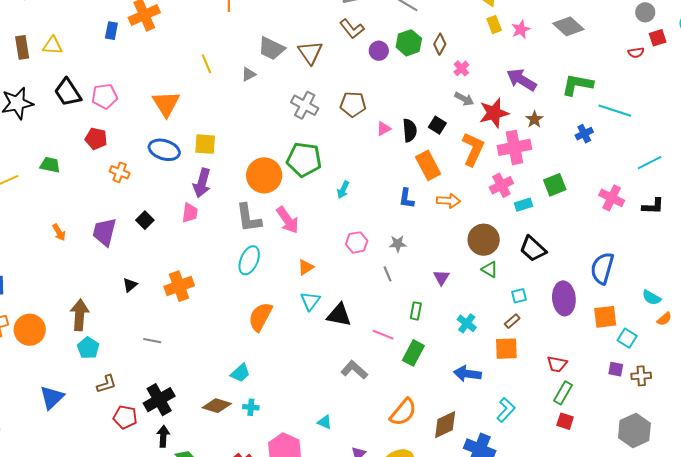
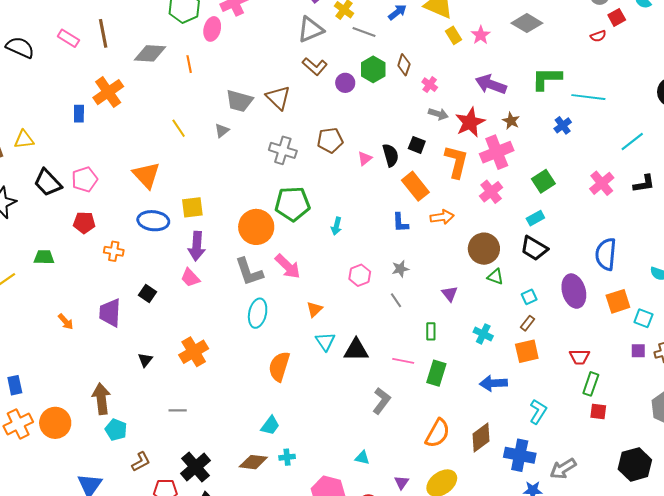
pink cross: (612, 198) -> (602, 183), turned 35
cyan rectangle: (523, 205) -> (535, 218), moved
pink trapezoid: (190, 213) -> (190, 278), turned 140
gray L-shape: (354, 370) -> (382, 401), turned 96

